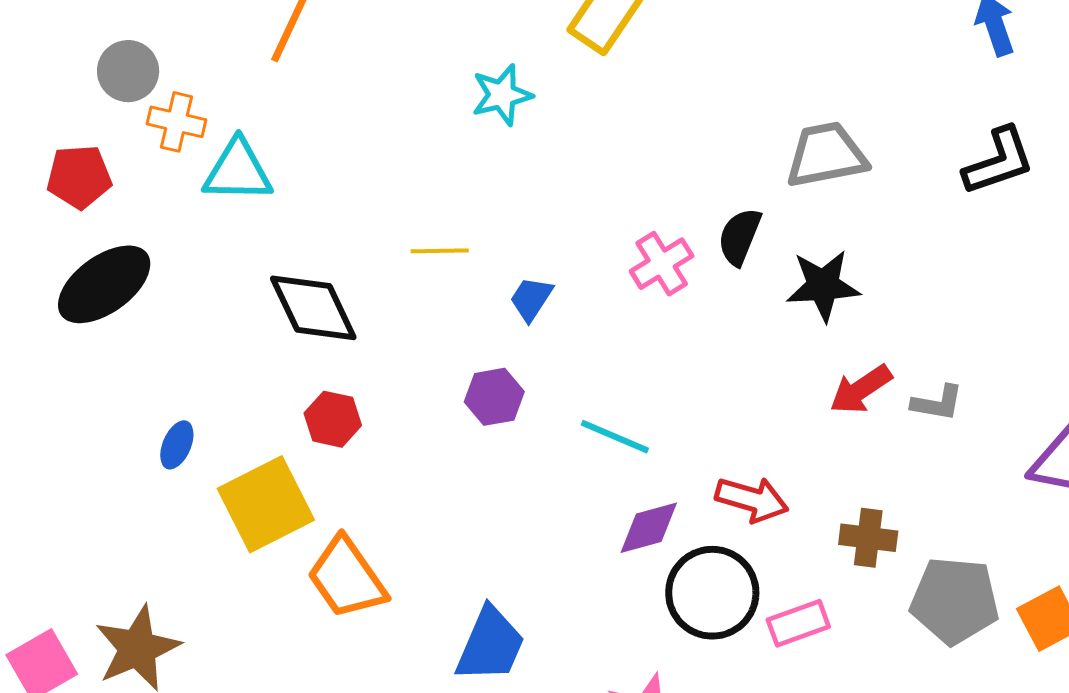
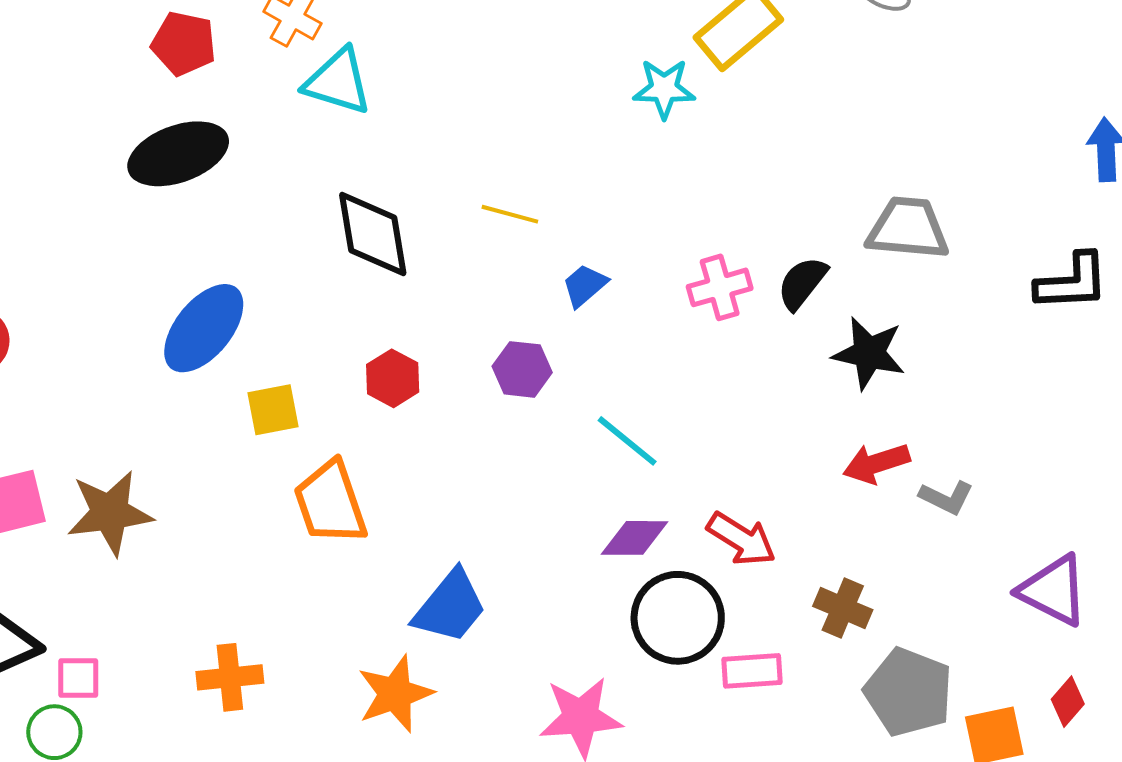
cyan star: (502, 95) -> (664, 89), moved
red hexagon: (333, 419) -> (393, 378), moved
blue ellipse: (177, 445) -> (204, 328), size x2.0
yellow square: (266, 504) -> (273, 410), size x0.6

